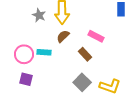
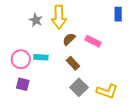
brown semicircle: (63, 36) -> (69, 39), moved
brown rectangle: (85, 54) -> (73, 63), moved

